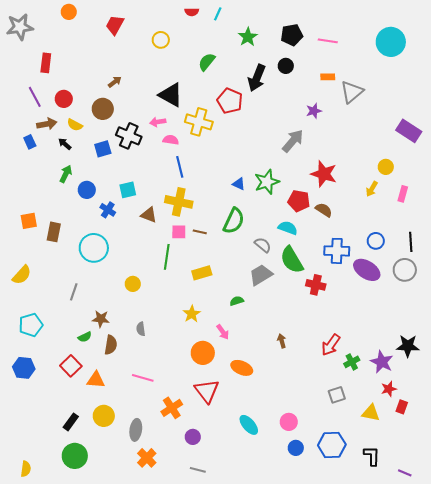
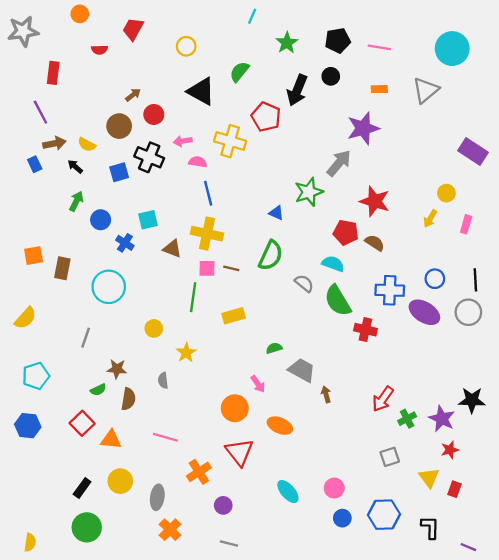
red semicircle: (192, 12) -> (99, 50), moved
gray triangle: (352, 92) -> (426, 90), moved
black triangle: (171, 95) -> (201, 91), moved
red circle: (64, 99) -> (154, 114), moved
purple star: (314, 111) -> (363, 128), size x1.8
green star: (267, 182) -> (309, 192), moved
gray trapezoid: (261, 275) -> (302, 370), moved, turned 60
yellow star: (192, 314) -> (186, 353), moved
red rectangle: (402, 407) -> (455, 489), moved
yellow triangle: (371, 413) -> (429, 478), turned 42

